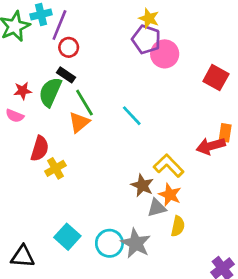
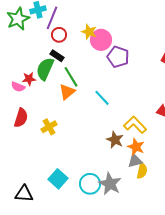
yellow star: (149, 18) -> (89, 32), moved
purple pentagon: (146, 39) -> (118, 57), moved
pink circle: (165, 54) -> (101, 40), moved
red star: (23, 91) -> (29, 79), moved
cyan line: (132, 116) -> (102, 98), moved
red semicircle: (40, 149) -> (21, 118), moved
gray triangle: (157, 208) -> (135, 161), moved

